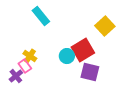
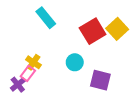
red square: (83, 50) -> (93, 31), moved
pink rectangle: (25, 66) -> (28, 73), turned 72

